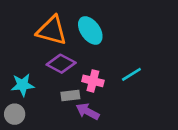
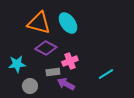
cyan line: (131, 74) -> (106, 74), moved
pink cross: (93, 81) -> (70, 61), turned -35
gray circle: (15, 114) -> (30, 86), moved

